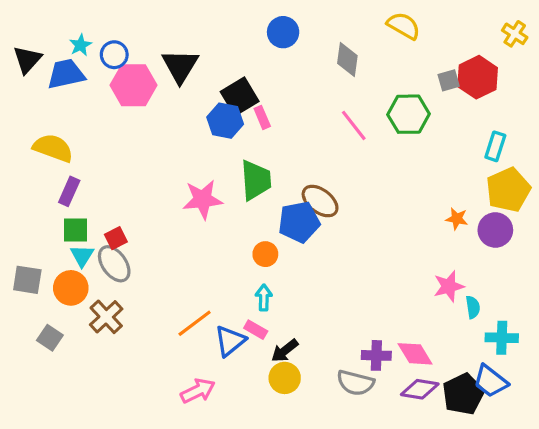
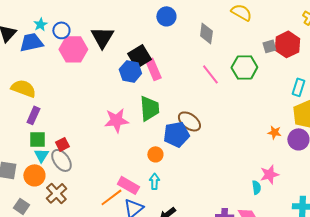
pink rectangle: (262, 117) -> (153, 69), size x1.5
cyan semicircle: (473, 307) -> (256, 187), moved
pink rectangle: (256, 330) -> (128, 185), moved, size x1.5

